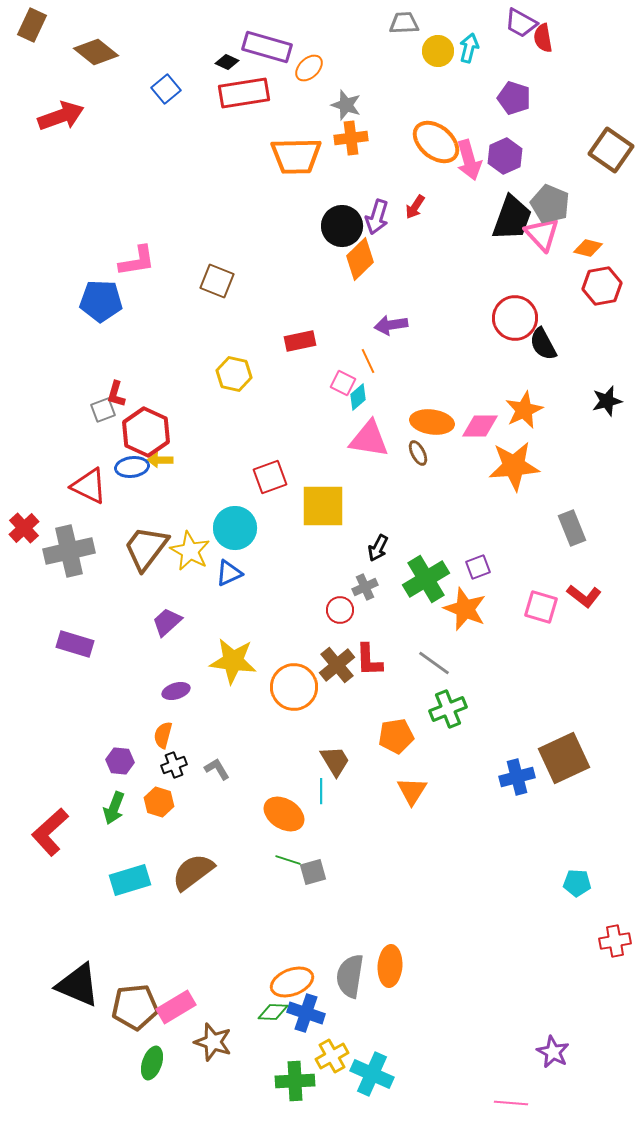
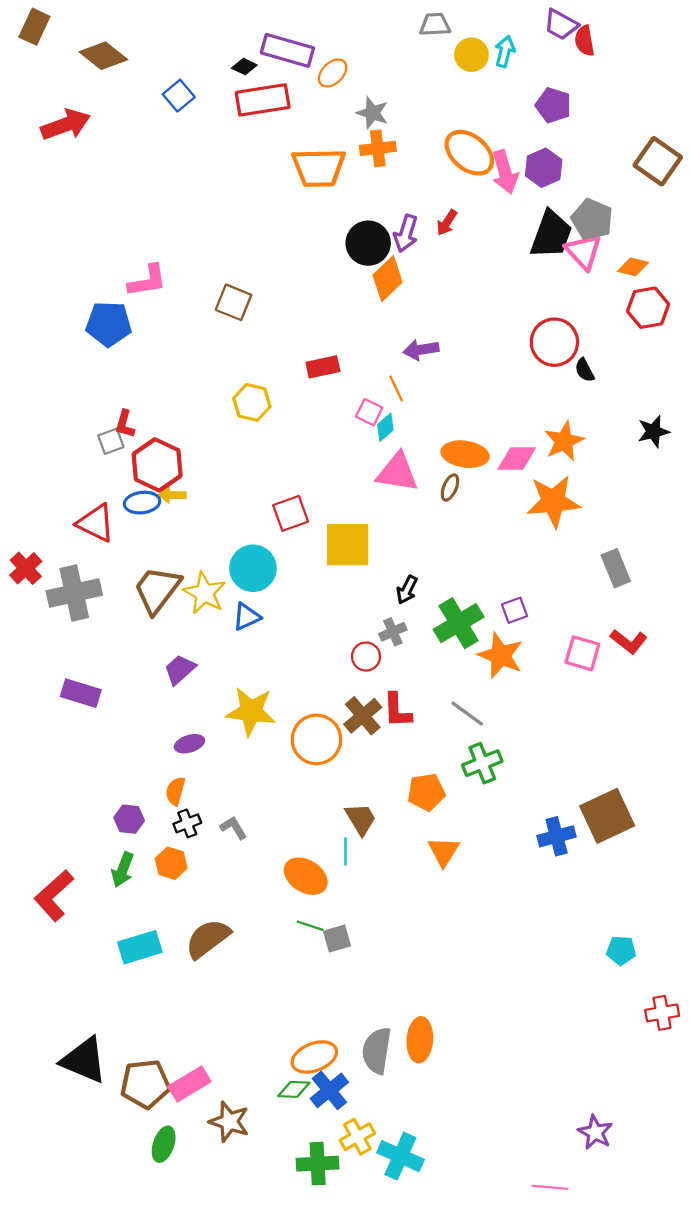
black semicircle: (543, 344) -> (585, 370), size x0.7
brown ellipse: (418, 453) -> (450, 487), turned 50
blue cross: (306, 1013) -> (329, 1090), turned 33

